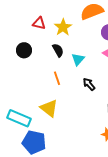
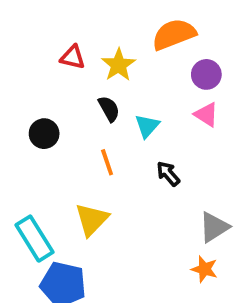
black circle: (24, 50) -> (44, 134), moved
yellow triangle: (49, 108) -> (92, 220), turned 36
cyan rectangle: (19, 118) -> (35, 239), turned 35

